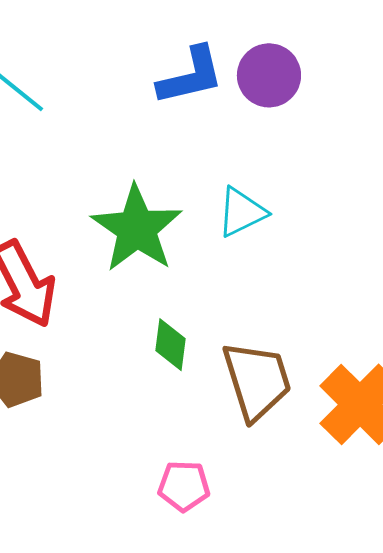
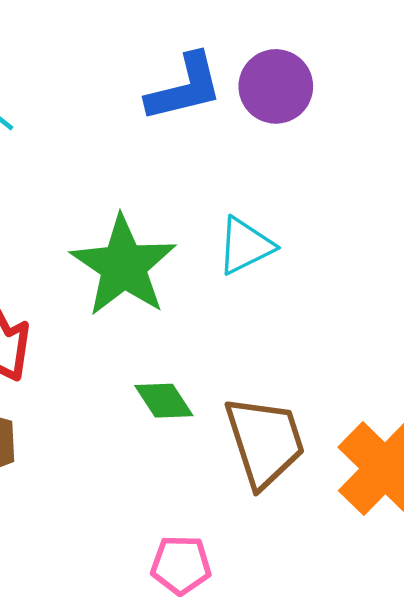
green diamond: (170, 345) -> (164, 401), turned -40

